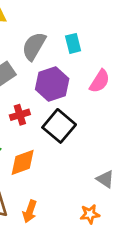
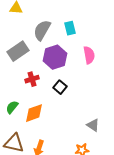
pink semicircle: (100, 81) -> (89, 55), turned -42
black square: (59, 126) -> (60, 87), size x0.6

